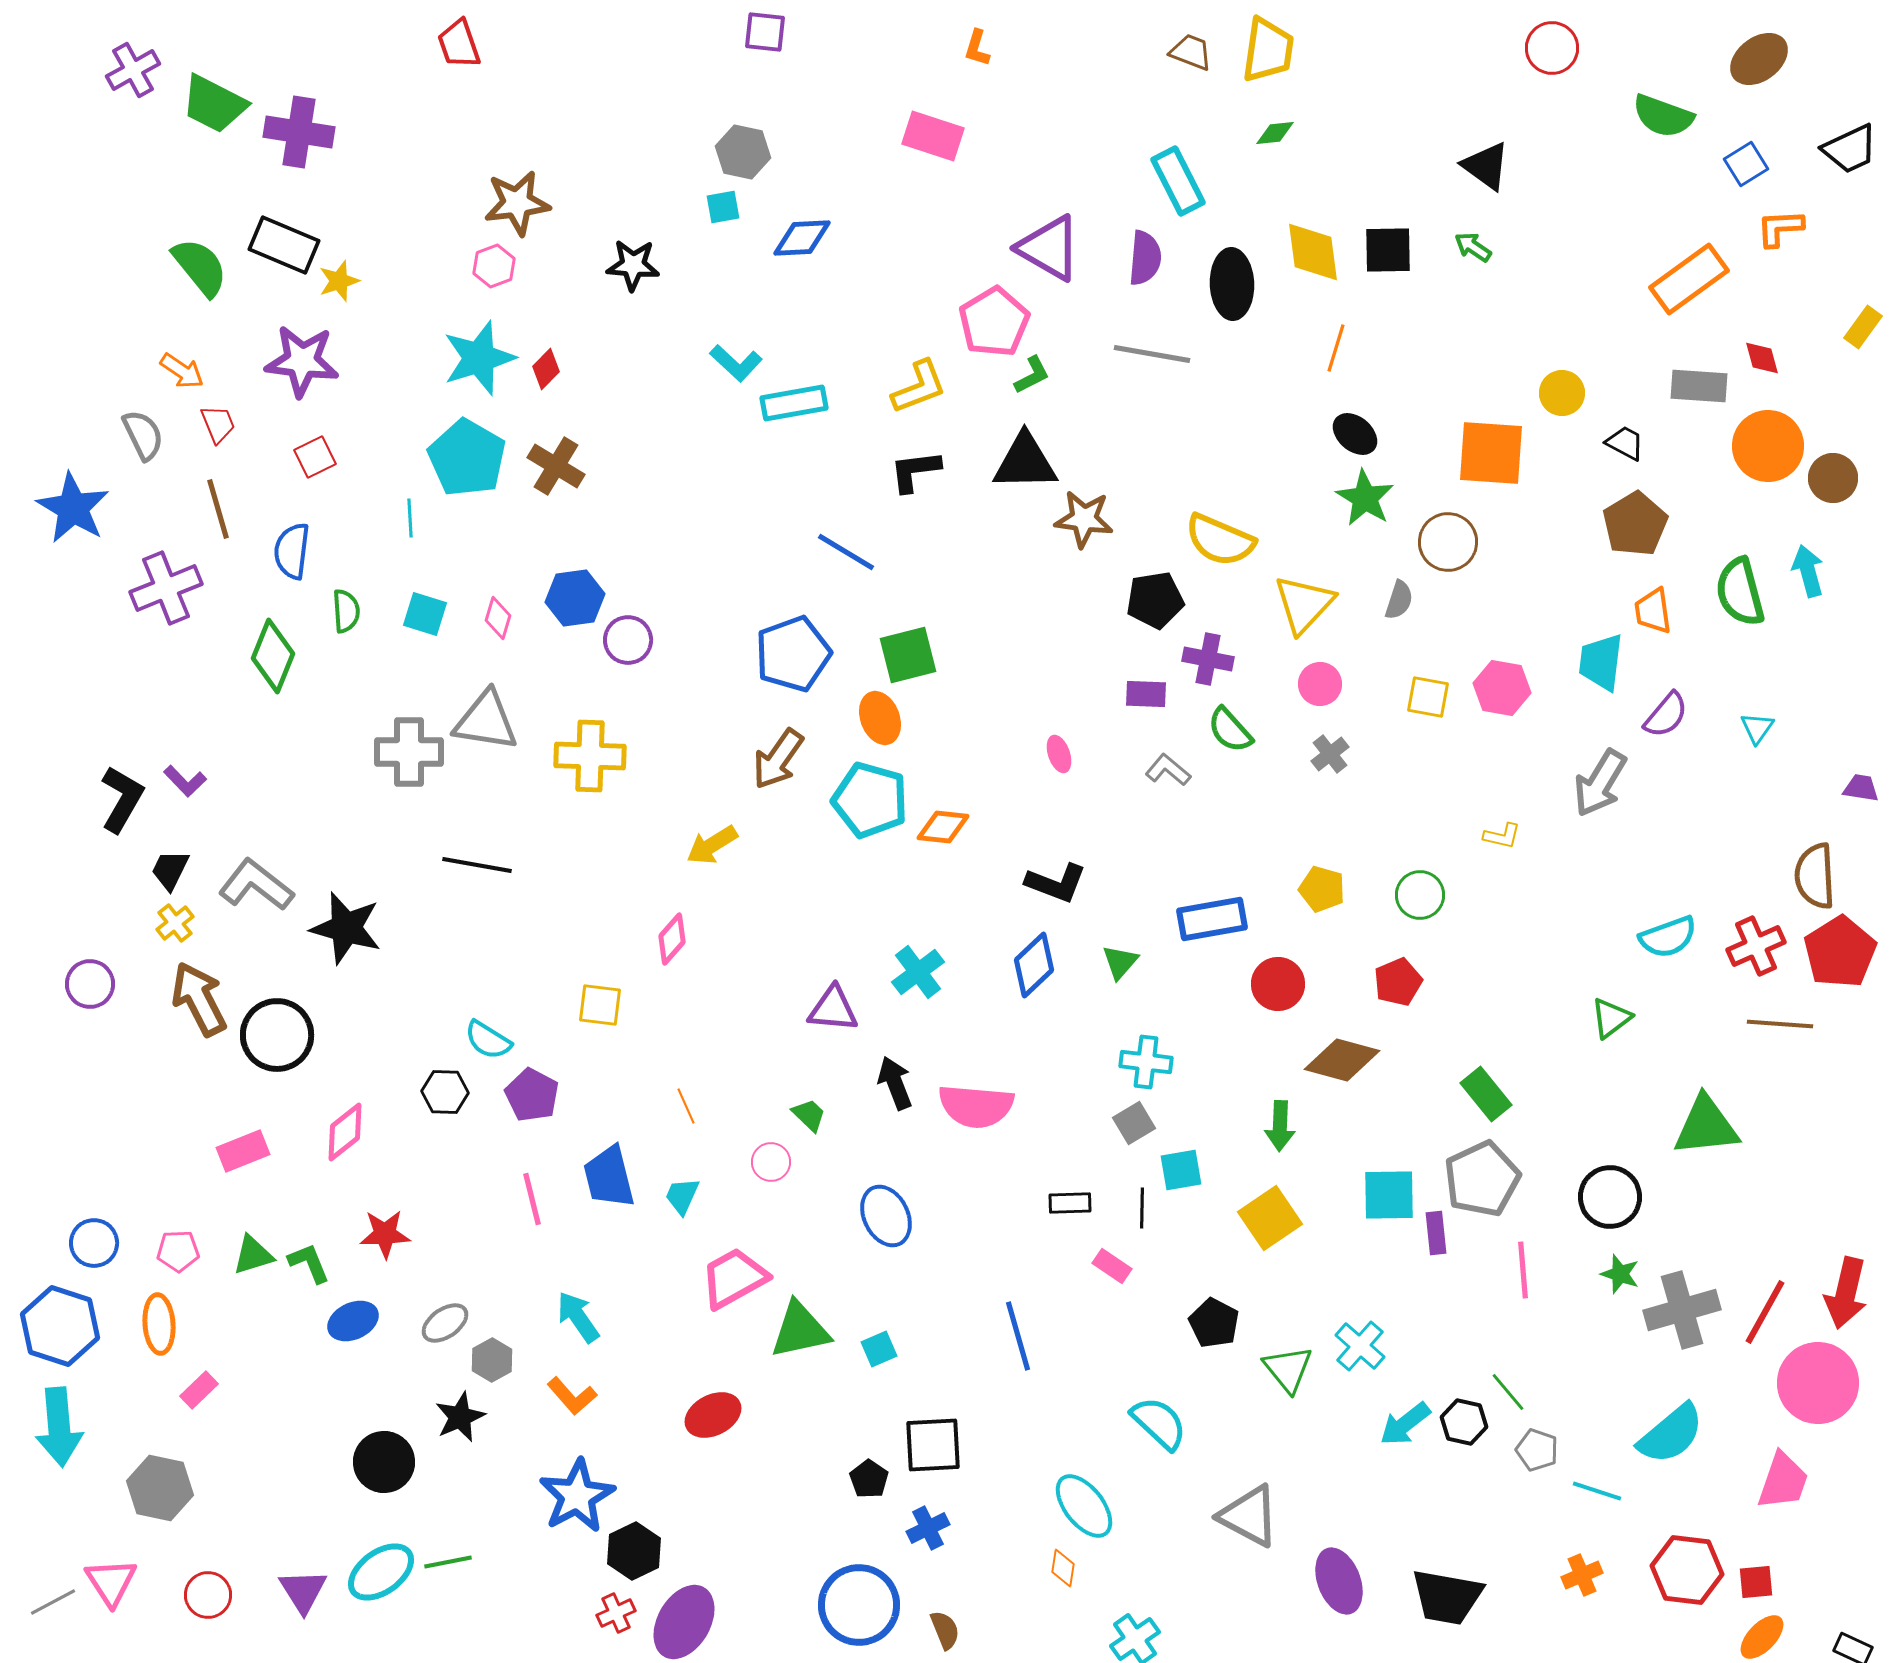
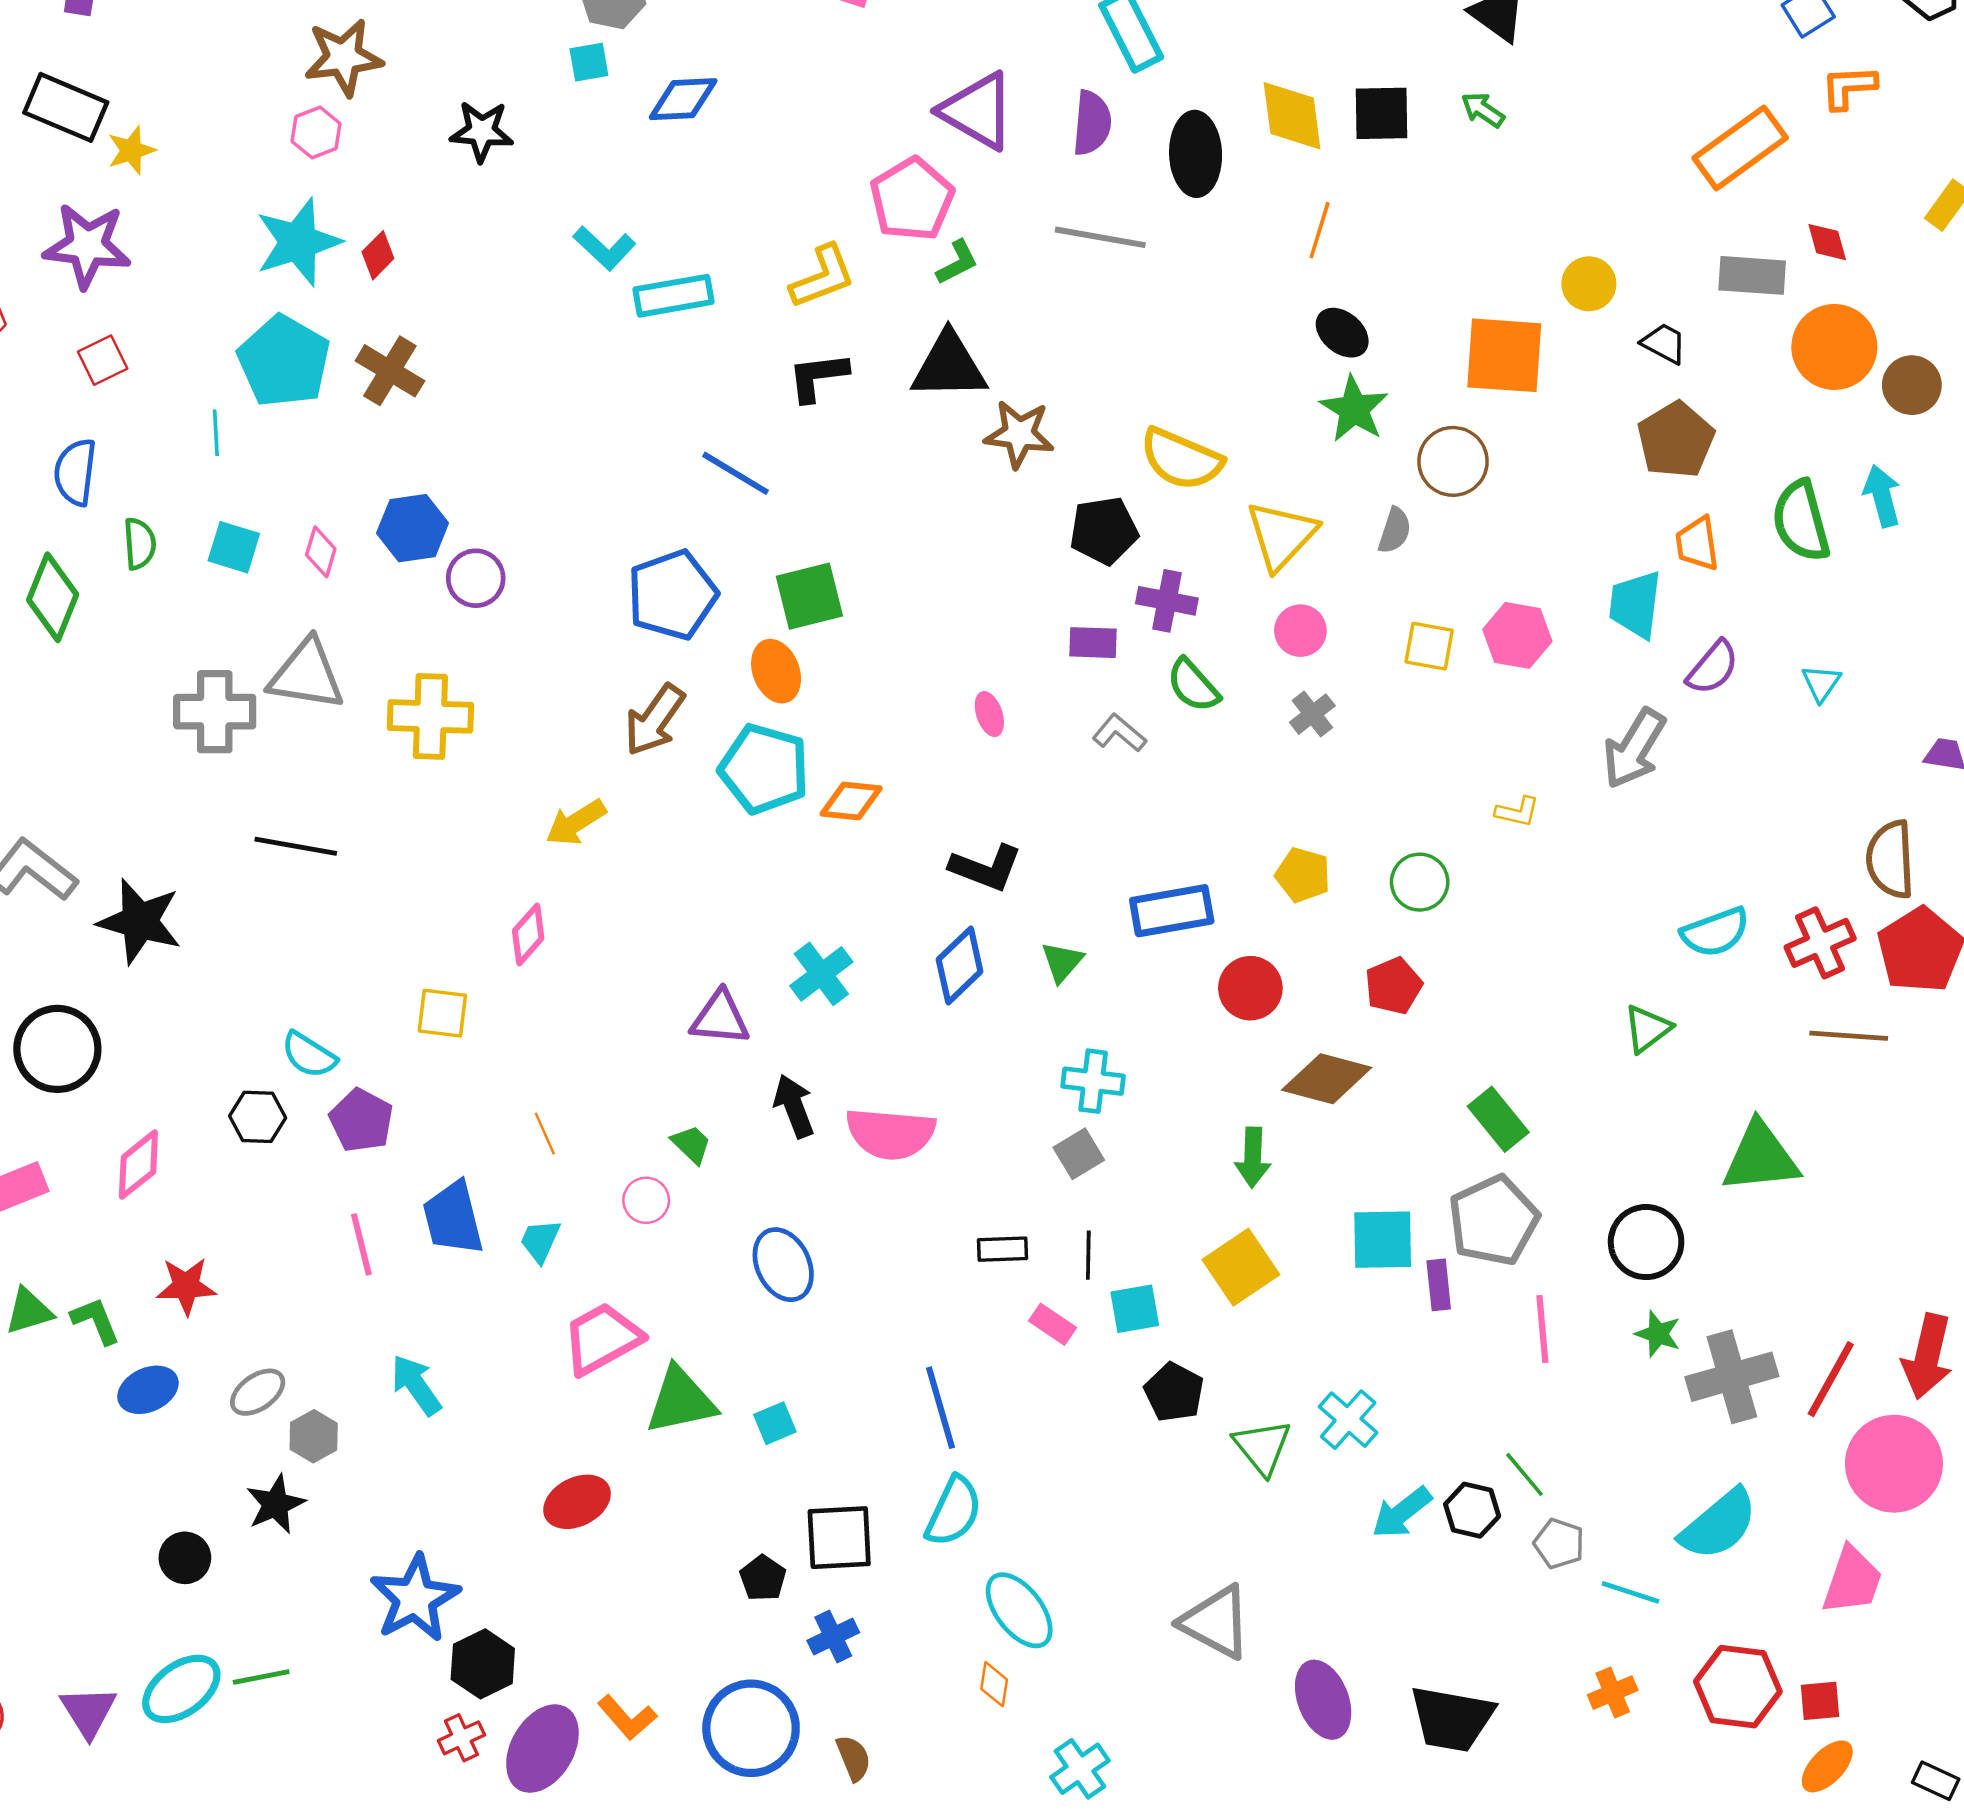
cyan square: (1181, 1170) -> (1135, 1309), moved
orange L-shape: (572, 1396) -> (627, 1718), moved
cyan semicircle: (1159, 1423) -> (954, 1511), moved, turned 72
black circle: (384, 1462) -> (185, 1558), size x0.7

